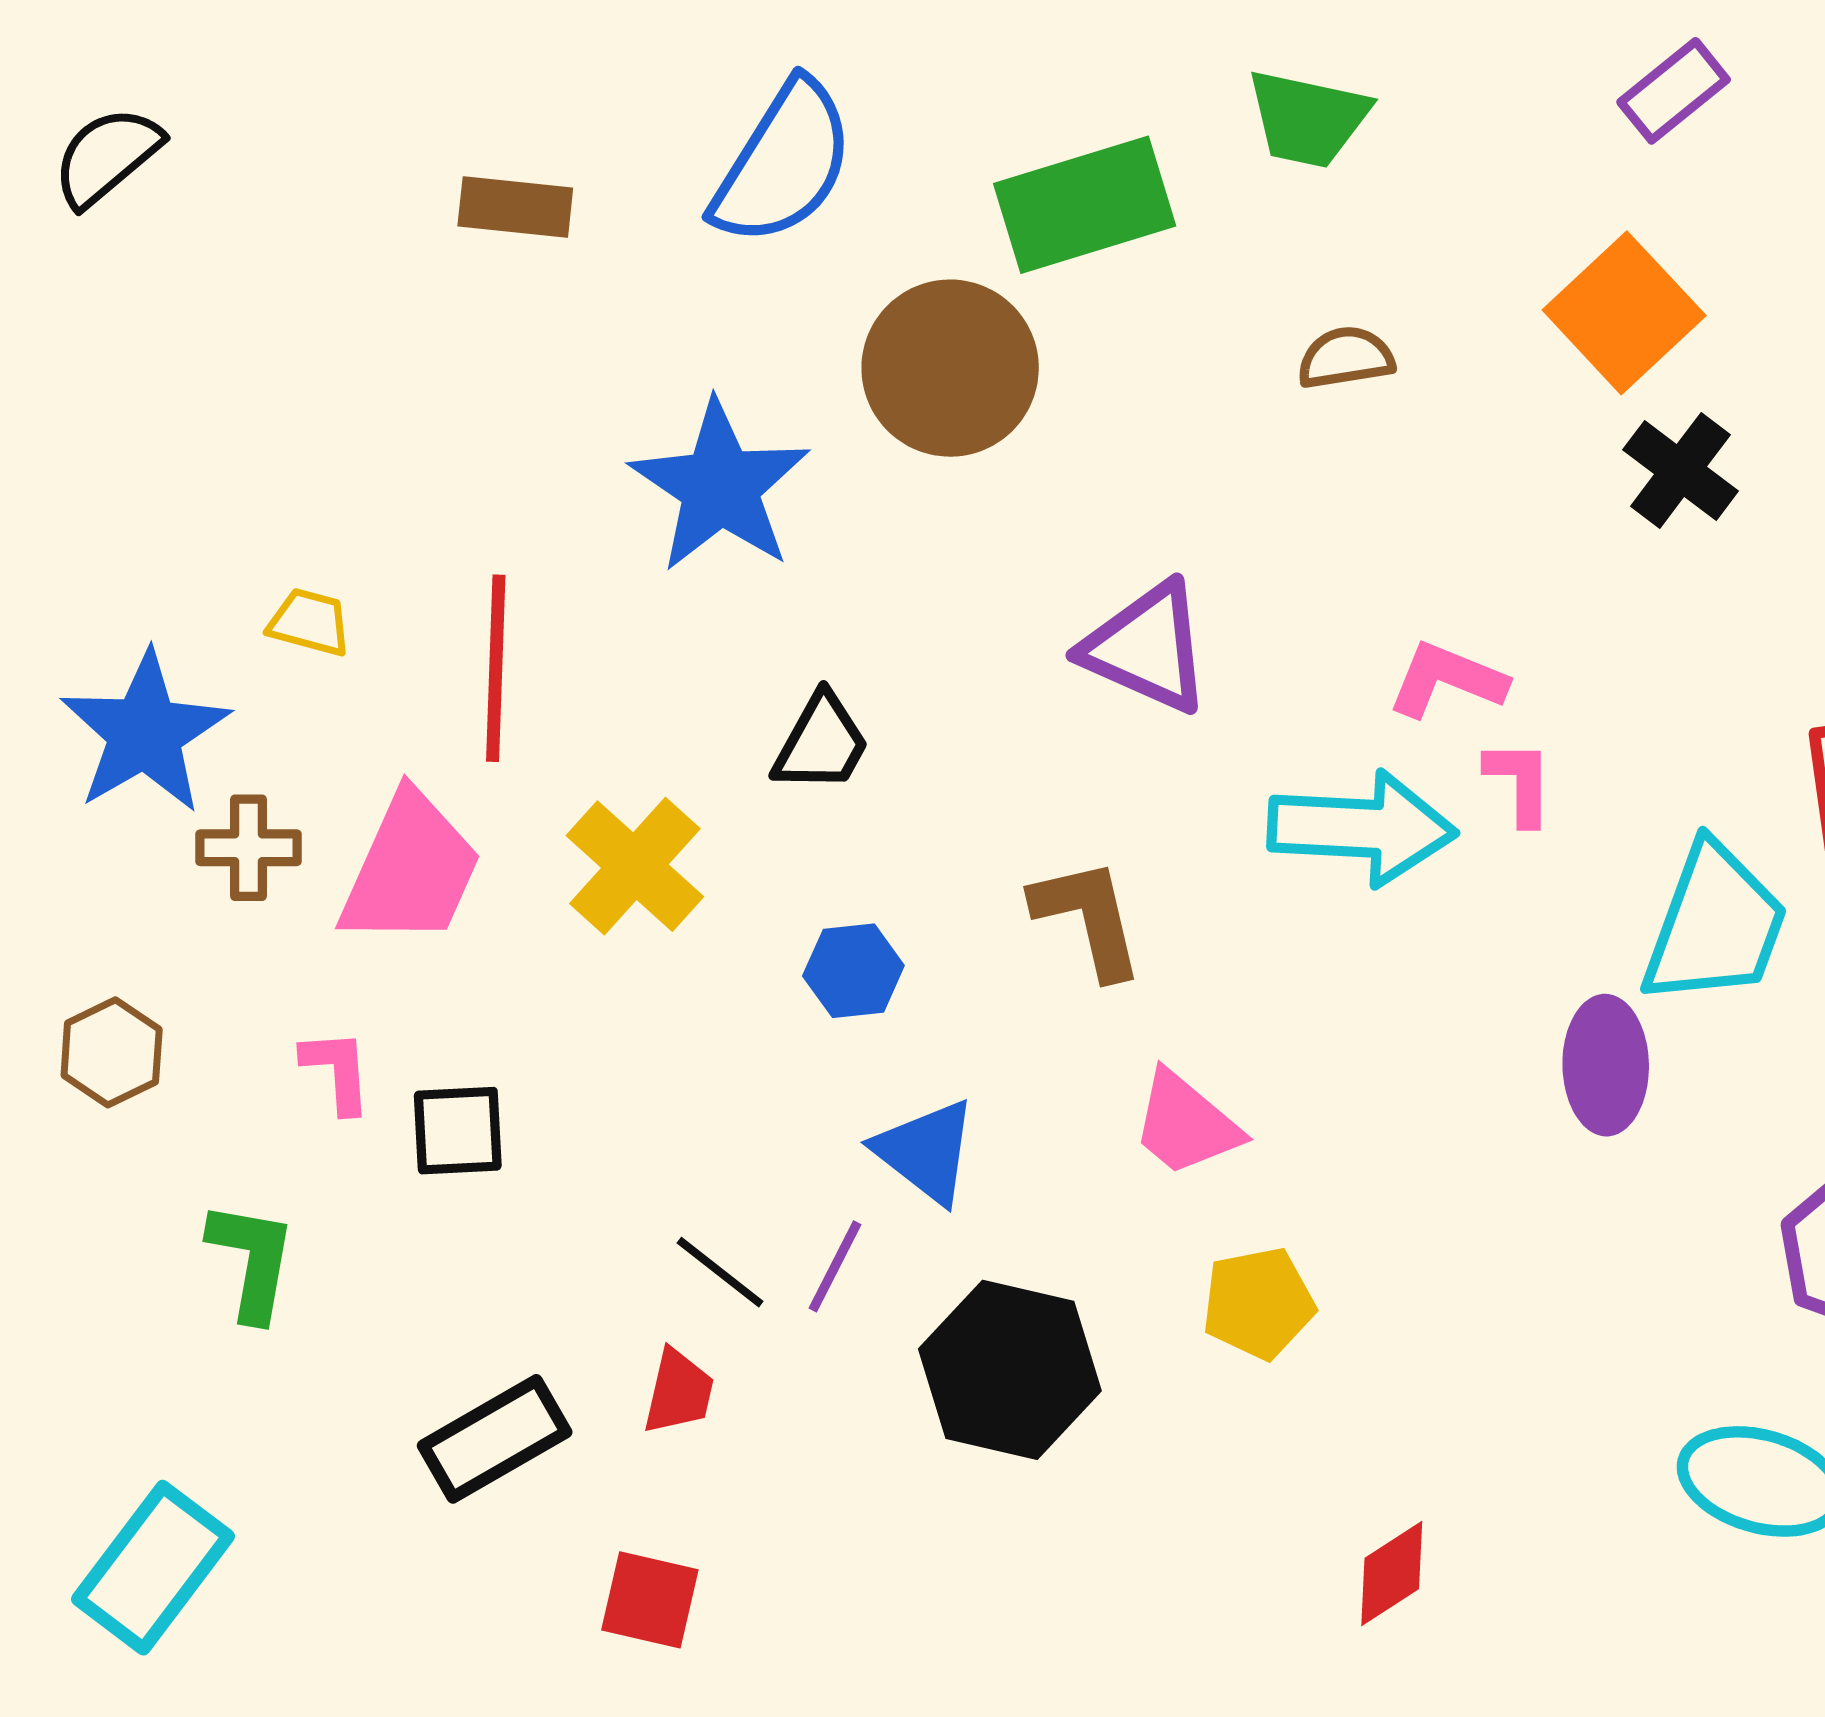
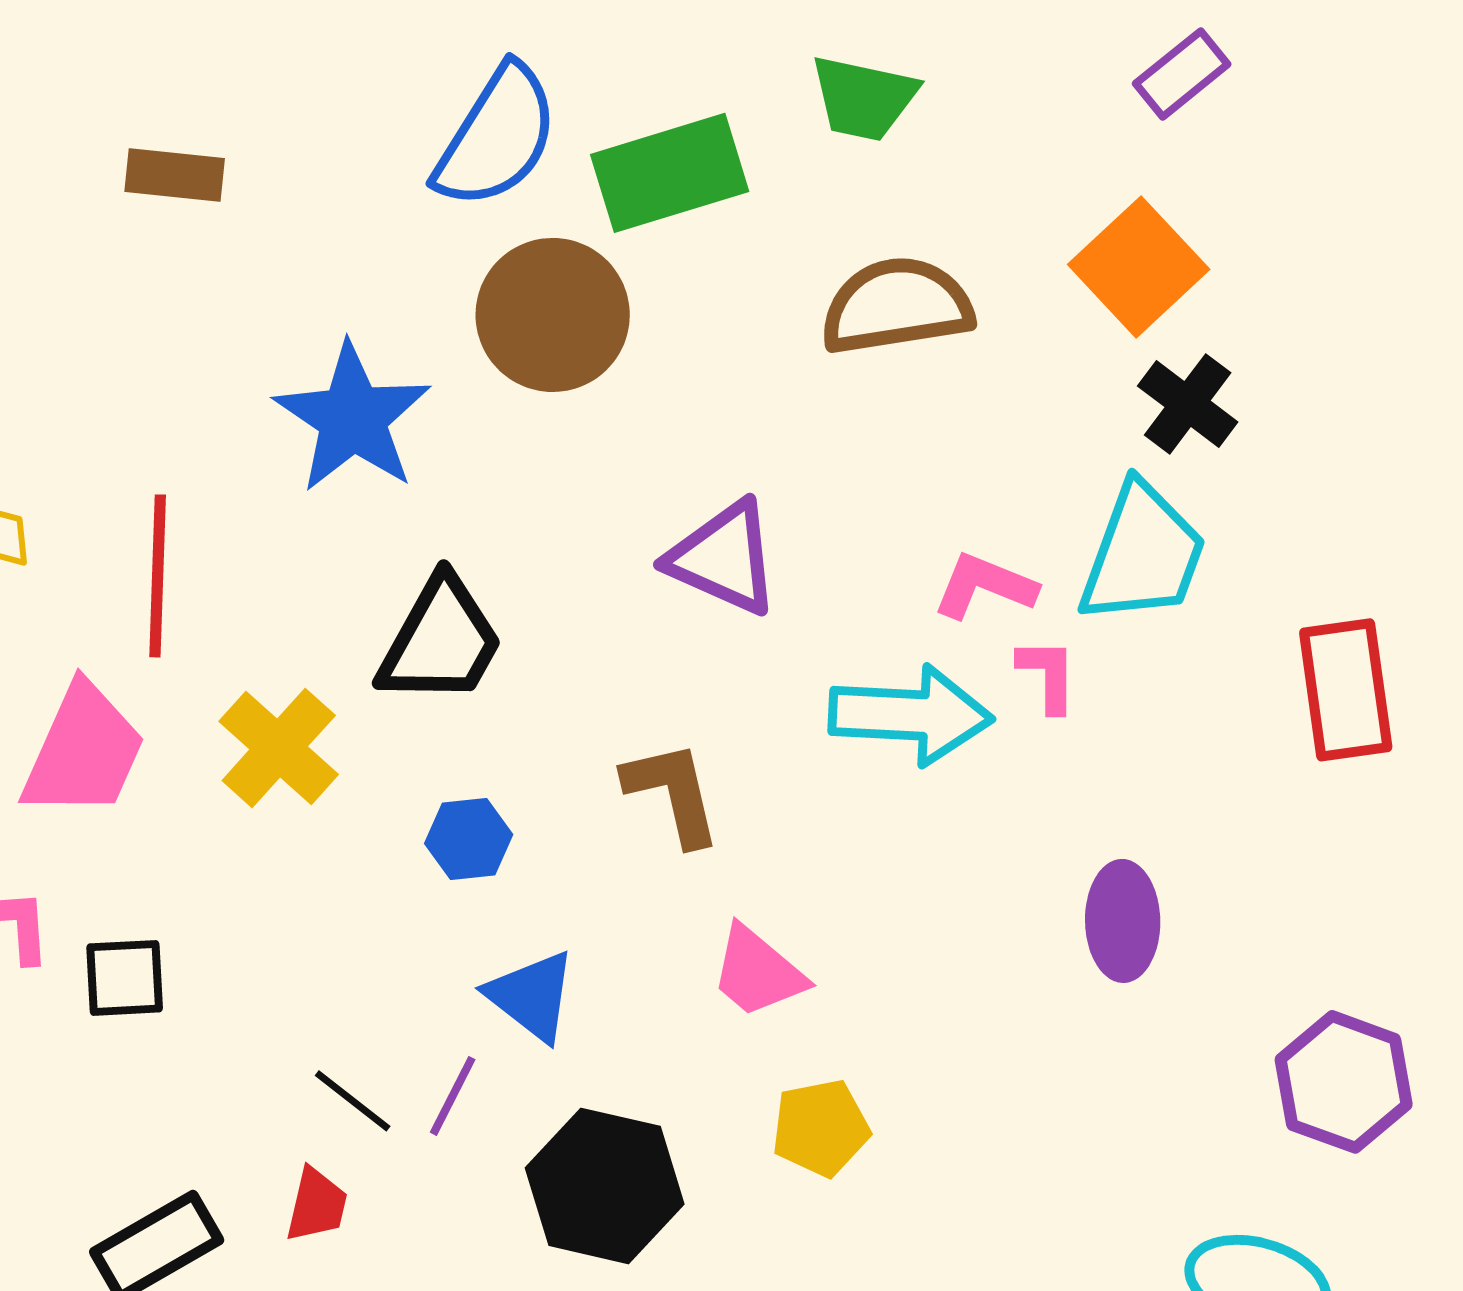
blue semicircle: (783, 163) -> (497, 137), moved
brown semicircle: (1346, 358) -> (897, 306), size x1.8
black trapezoid: (821, 743) -> (441, 641), size x1.5
cyan trapezoid: (1715, 925) -> (1143, 554), moved

